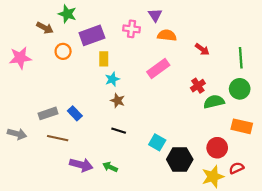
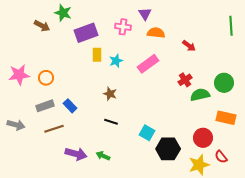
orange circle: (63, 51) -> (46, 78), moved
pink star: (20, 58) -> (19, 75), moved
green line: (241, 58) -> (231, 26), moved
cyan star: (112, 79) -> (116, 61), moved
brown line: (58, 138) -> (54, 129), turned -30
red semicircle: (236, 168) -> (221, 157), turned -104

